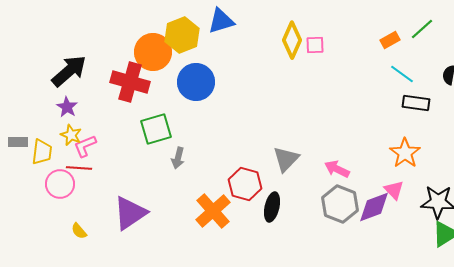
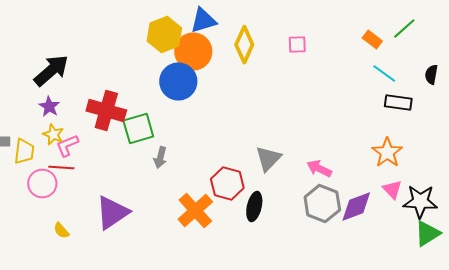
yellow diamond: (292, 40) -> (244, 44), moved
orange rectangle: (390, 40) -> (372, 40), turned 66
orange circle: (153, 52) -> (193, 52), moved
red cross: (130, 82) -> (106, 110), moved
pink triangle: (394, 190) -> (392, 190), moved

